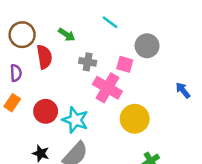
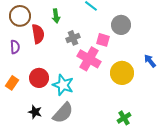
green arrow: (67, 35) -> (56, 16), turned 48
gray cross: (88, 62) -> (73, 38), turned -32
orange rectangle: (12, 103) -> (12, 83), moved
yellow circle: (135, 119) -> (122, 73), moved

